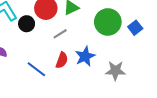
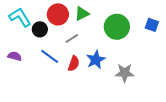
blue square: (135, 28) -> (152, 25), moved, turned -32
blue line: (36, 69) -> (50, 56), moved

